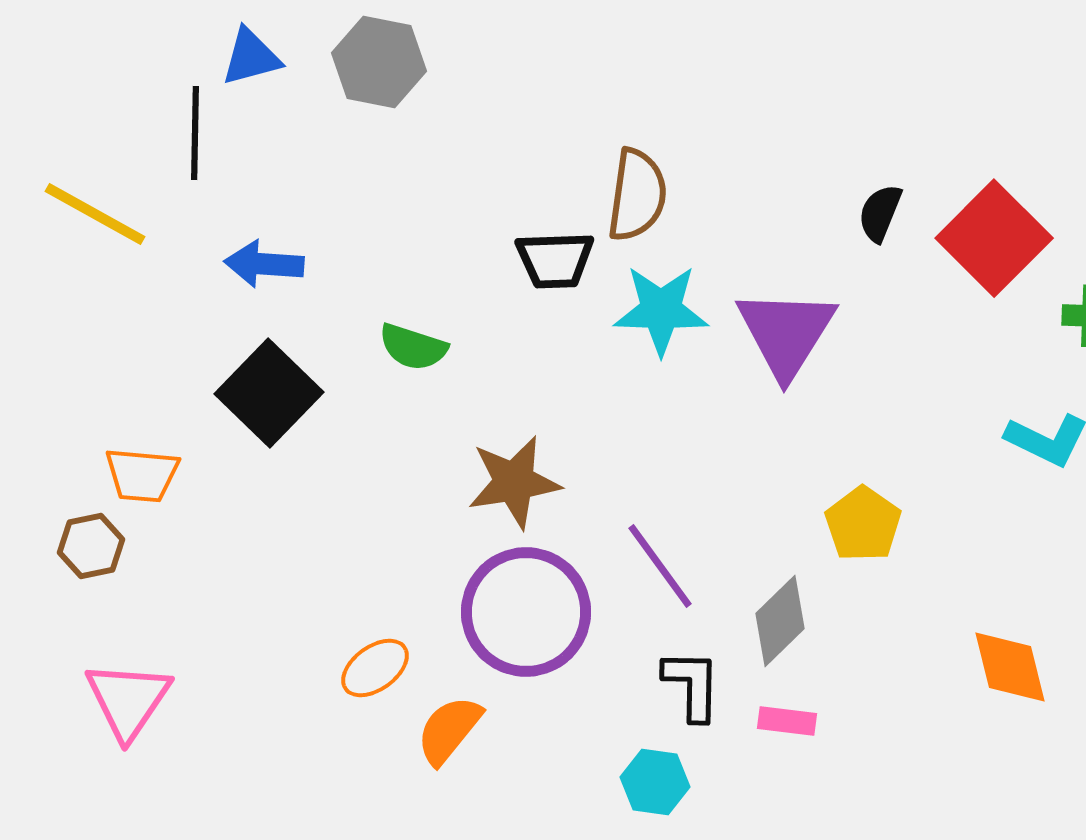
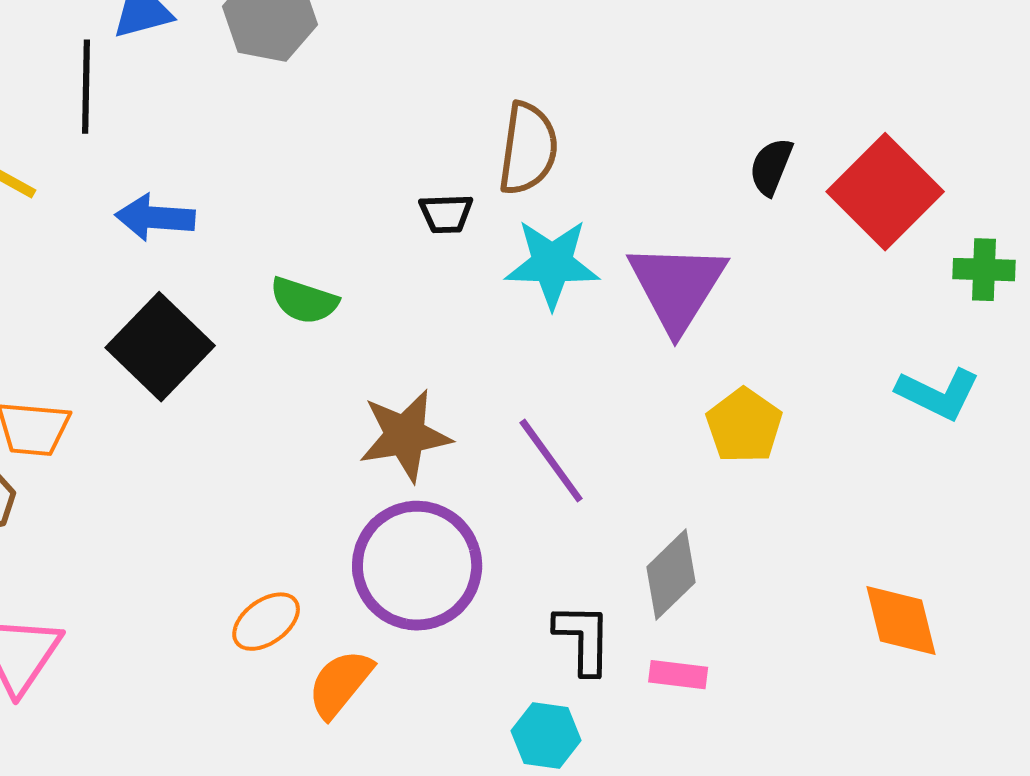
black trapezoid: (555, 260) -> (446, 214), size x0.7
yellow pentagon: (863, 524) -> (744, 426), moved
purple line: (660, 566) -> (551, 461), moved

